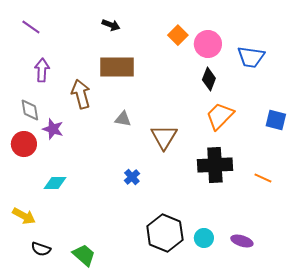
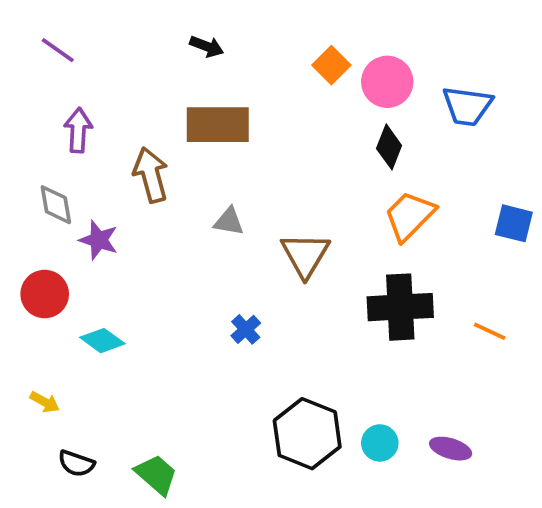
red circle: (24, 144) -> (45, 294), moved
cyan diamond: (55, 183) -> (102, 341), turned 35
yellow arrow: (24, 216) -> (45, 402), size x0.7

